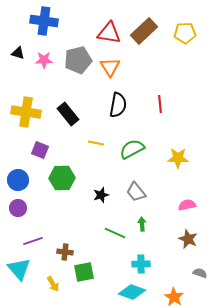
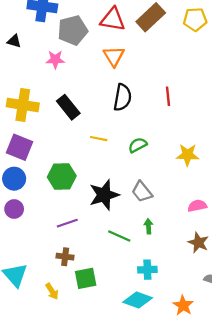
pink star: (44, 60) -> (55, 59), moved
gray pentagon: (78, 60) -> (73, 30), moved
green semicircle: (132, 149) -> (138, 145), size x0.7
purple square: (40, 150) -> (20, 147), moved, size x1.4
black star: (101, 195) -> (104, 195), size x1.8
purple line: (33, 241) -> (67, 223), moved

